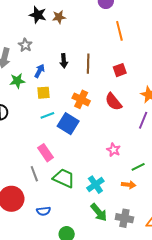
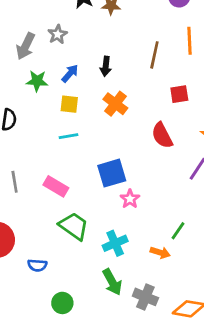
brown line: (88, 64) -> (154, 55), moved
orange cross: (81, 99) -> (115, 104), moved
blue square: (68, 124) -> (112, 173), moved, turned 30
pink star: (114, 150) -> (130, 199), moved
pink rectangle: (46, 153) -> (56, 186), turned -36
green line: (138, 167) -> (178, 231), turned -40
gray line: (34, 174) -> (15, 182), moved

